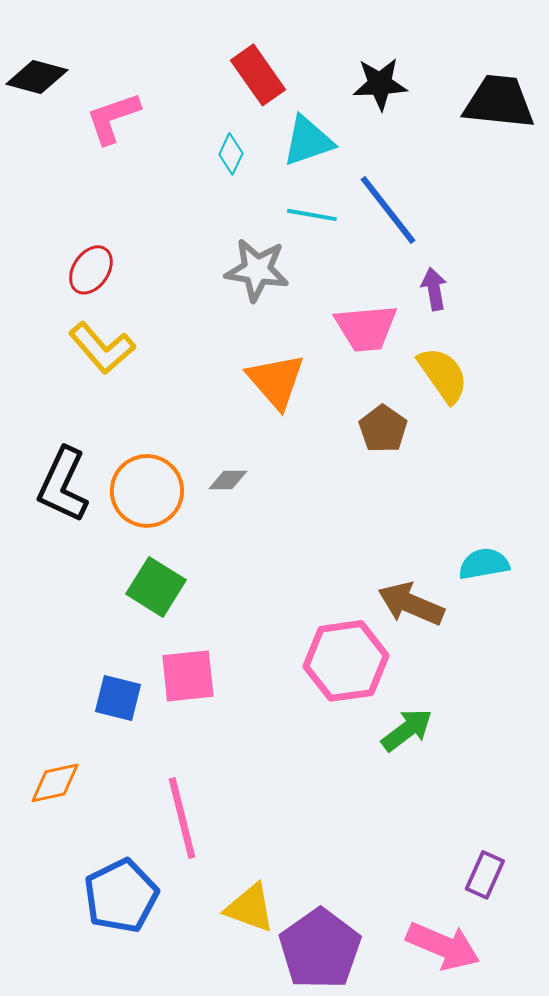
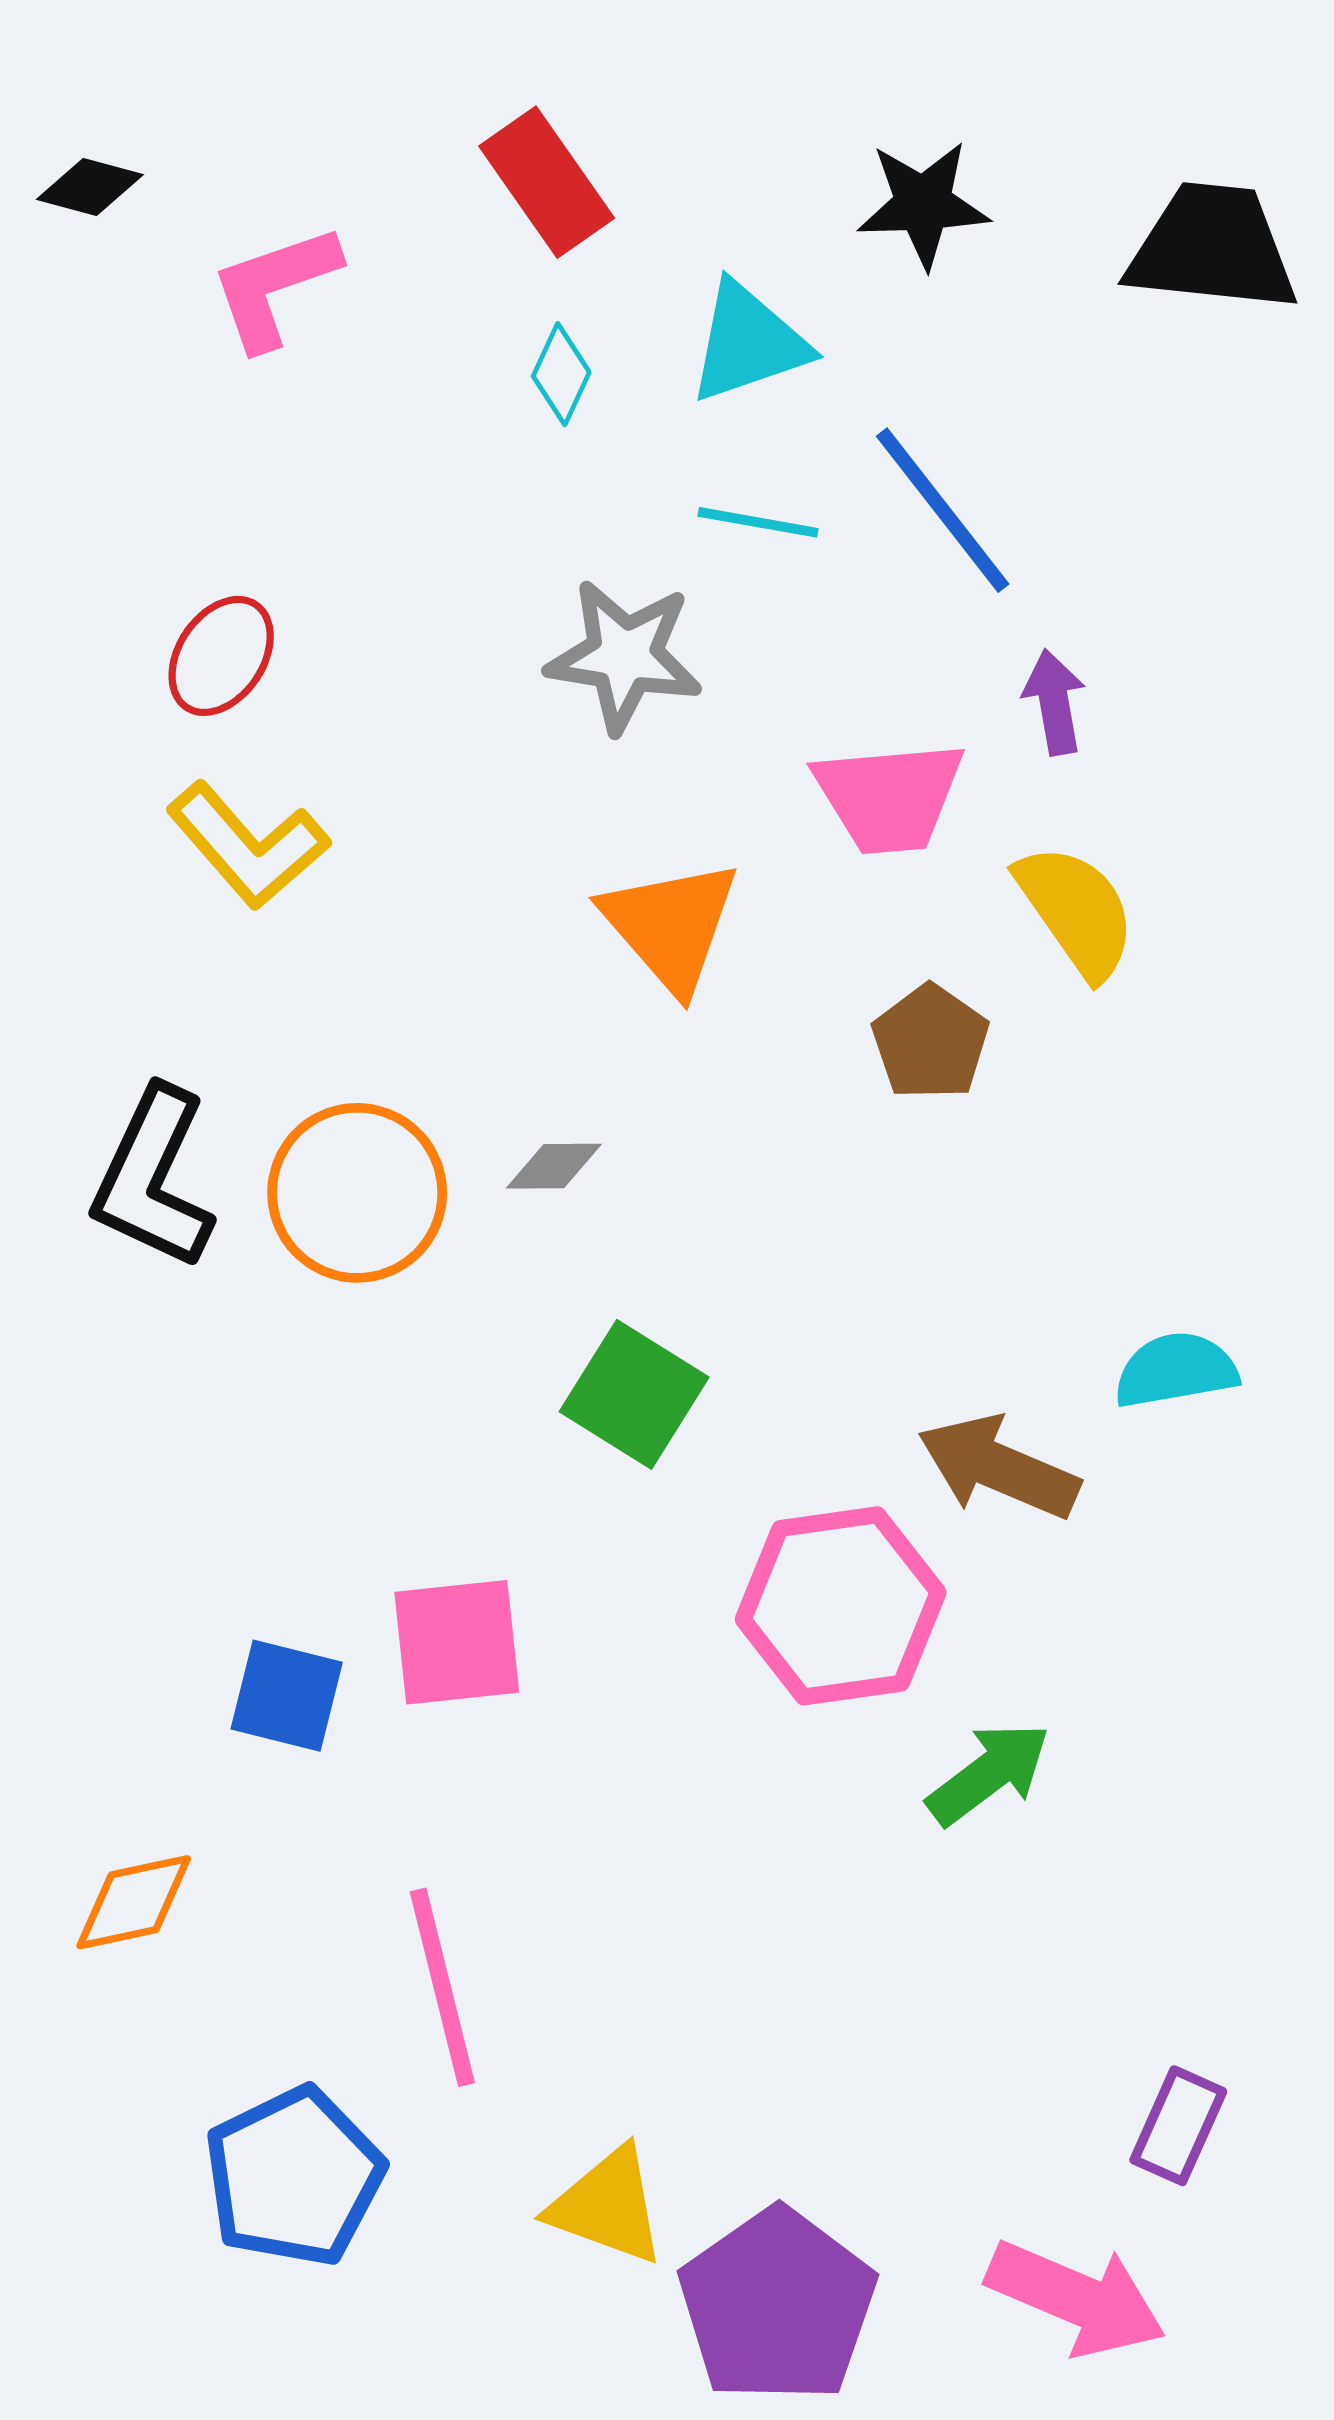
red rectangle: (258, 75) -> (547, 182), moved
black diamond: (37, 77) -> (90, 187), size x0.7
green square: (156, 587) -> (634, 1394), moved

